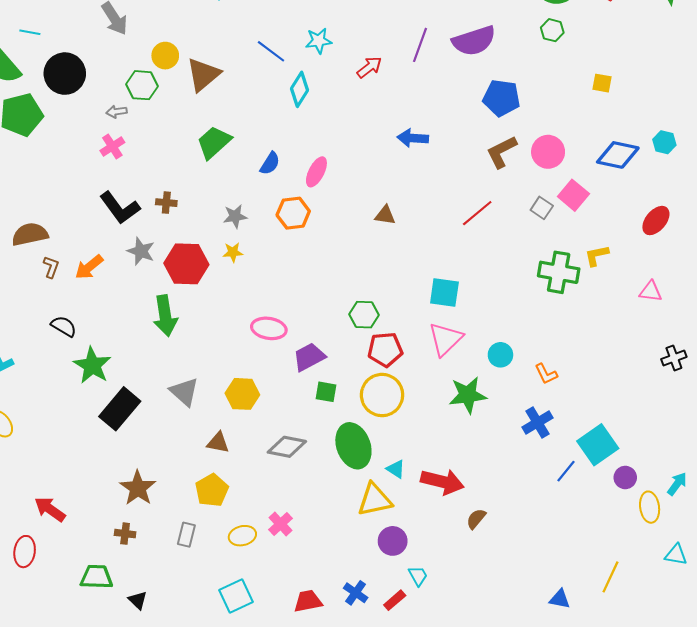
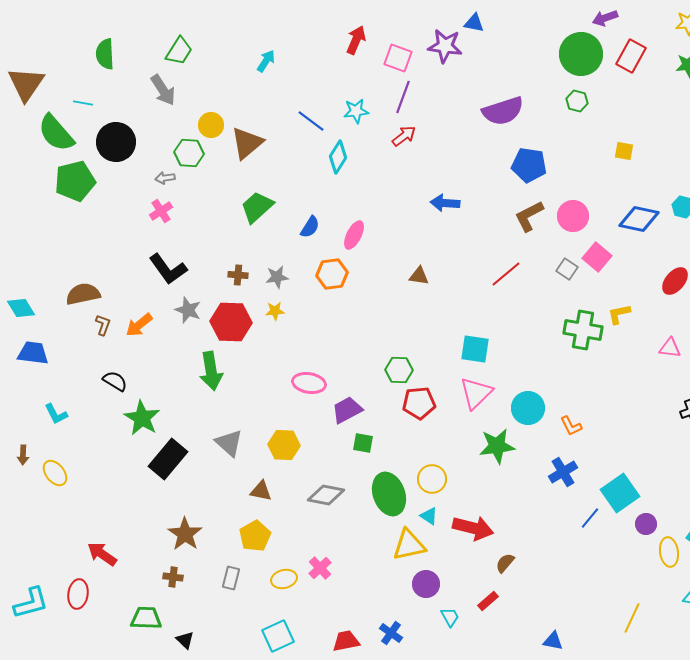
purple line: (420, 45) -> (403, 97), moved
brown cross: (166, 203) -> (238, 275), moved
cyan circle: (500, 355) -> (528, 408), size x1.4
yellow circle: (382, 395) -> (432, 479), moved, size x0.7
blue triangle: (560, 599) -> (553, 641), moved
red rectangle: (395, 600) -> (488, 601), moved

